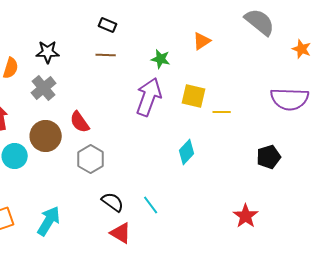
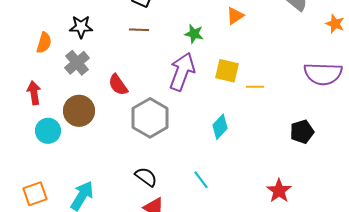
red semicircle: (80, 122) -> (118, 85), moved
gray hexagon: (91, 159) -> (150, 118), moved, size x1.4
cyan line: (151, 205) -> (201, 180), moved

